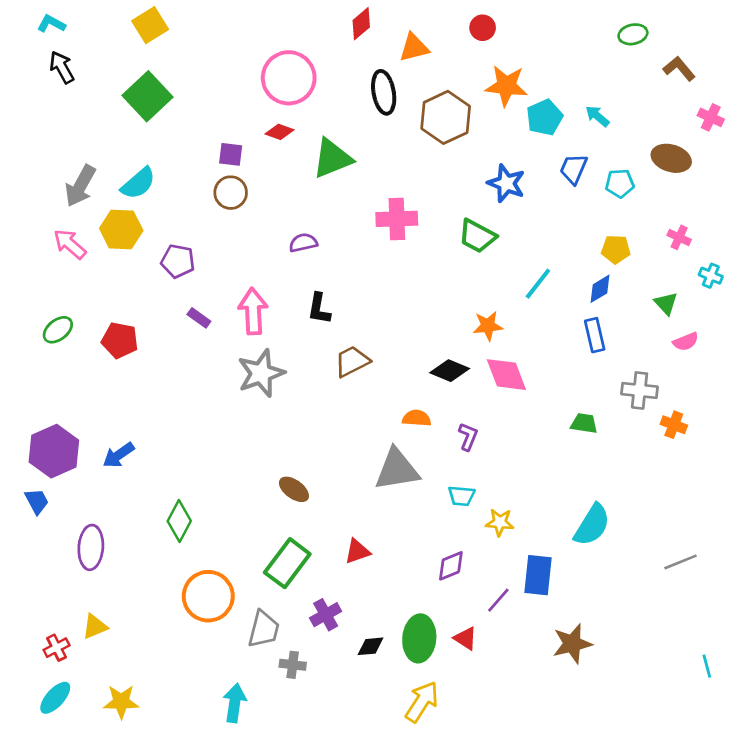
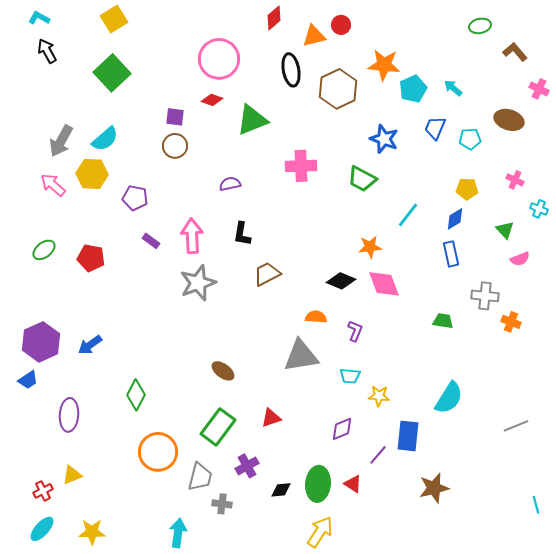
red circle: (483, 28) -> (341, 25), moved
blue trapezoid: (37, 501) -> (28, 380), turned 85

